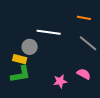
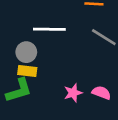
yellow rectangle: (20, 59) -> (27, 71), moved
pink semicircle: (84, 74) -> (101, 93), moved

